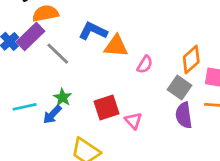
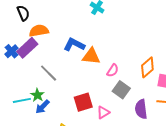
gray line: (58, 54) -> (49, 73), moved
gray square: (179, 88) -> (121, 90), moved
green star: (62, 97) -> (37, 95), moved
pink triangle: (133, 121) -> (103, 112), turned 40

